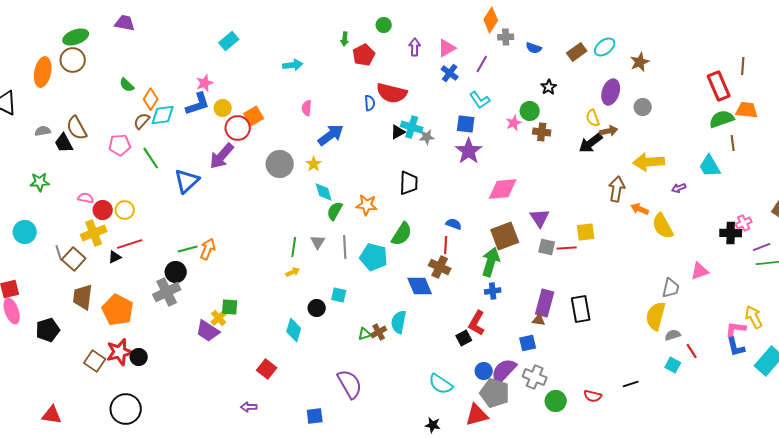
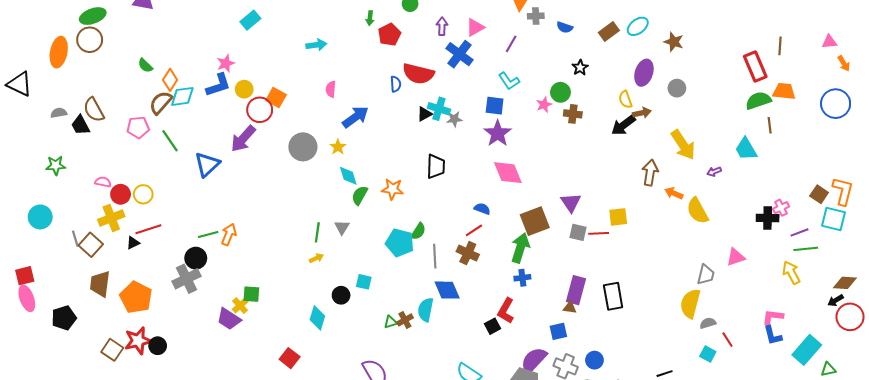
brown star: (640, 62) -> (674, 42), turned -30
blue cross: (450, 73) -> (460, 54), moved, size x1.5
orange square: (254, 116) -> (276, 97), turned -30
brown semicircle: (142, 121) -> (161, 103), size x1.4
yellow arrow: (649, 162) -> (683, 145), turned -120
pink diamond: (503, 189) -> (508, 173), moved, turned 72
green semicircle: (402, 234) -> (418, 231), moved, size x0.7
red line: (446, 245) -> (474, 230), turned 54
gray line: (345, 247) -> (435, 256), moved
blue diamond: (420, 286) -> (447, 290), moved
yellow arrow: (754, 317) -> (791, 273), moved
blue circle: (484, 371) -> (594, 360), moved

